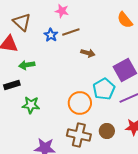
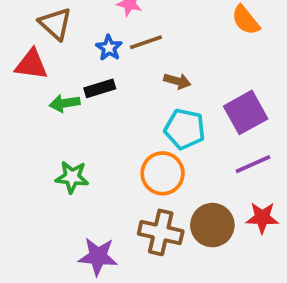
black rectangle: (12, 85) -> (100, 88), moved
cyan pentagon: (104, 89) -> (185, 129), moved, turned -30
brown circle: (107, 131) -> (212, 225), size x1.5

